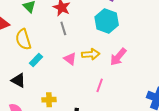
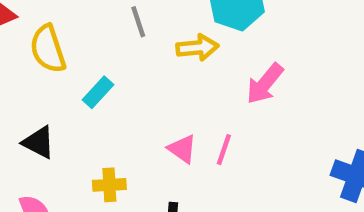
yellow arrow: (91, 54) -> (197, 48), moved
pink triangle: (70, 59) -> (182, 149), moved
cyan rectangle: (36, 60) -> (98, 92), moved

